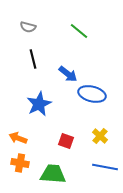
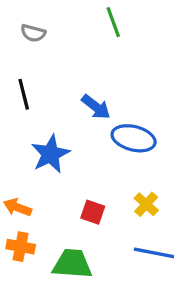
green line: (79, 31) -> (113, 22), moved, turned 30
black line: (33, 59) -> (24, 94), moved

